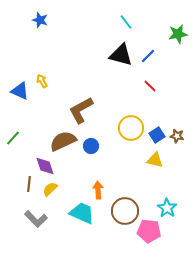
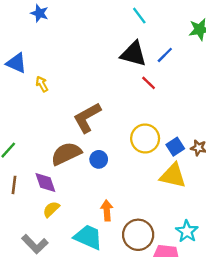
red line: (150, 86) -> (149, 83), moved
blue triangle: (20, 91) -> (16, 63), moved
yellow triangle: (155, 160) -> (173, 176), size x1.4
brown line: (29, 184) -> (14, 185), moved

